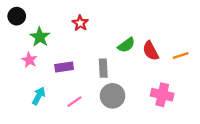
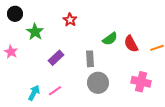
pink star: (29, 60) -> (11, 52), moved
purple rectangle: (64, 67) -> (56, 58), turned -35
cyan arrow: (39, 96) -> (34, 93), moved
pink line: (74, 102) -> (55, 91), moved

